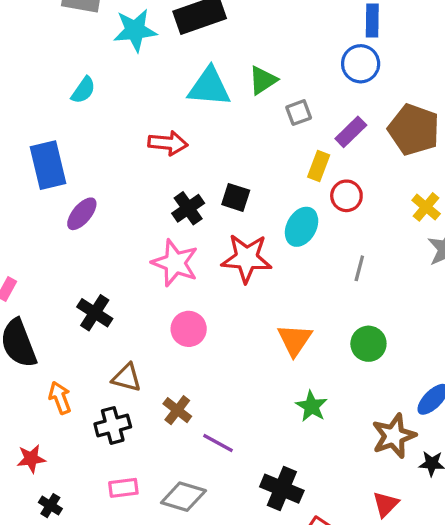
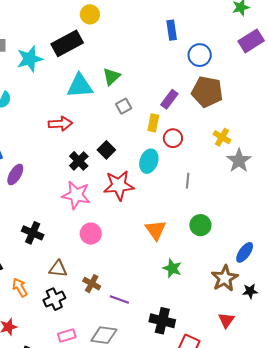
blue circle: (361, 64) -> (200, 55), moved
gray square: (299, 113) -> (124, 106), moved
black square: (236, 197) -> (106, 150), turned 36

